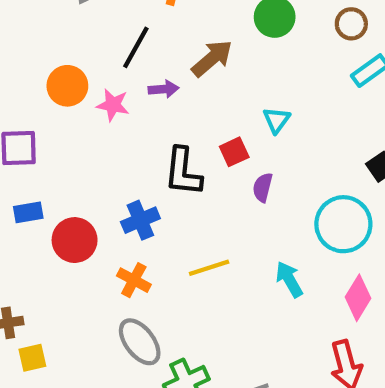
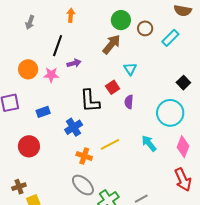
brown circle: (351, 24) -> (145, 28), moved
brown arrow: (212, 58) -> (111, 44), moved
blue rectangle: (28, 212) -> (43, 112), moved
red circle: (75, 240) -> (29, 146), moved
orange cross: (134, 280) -> (84, 156), moved

